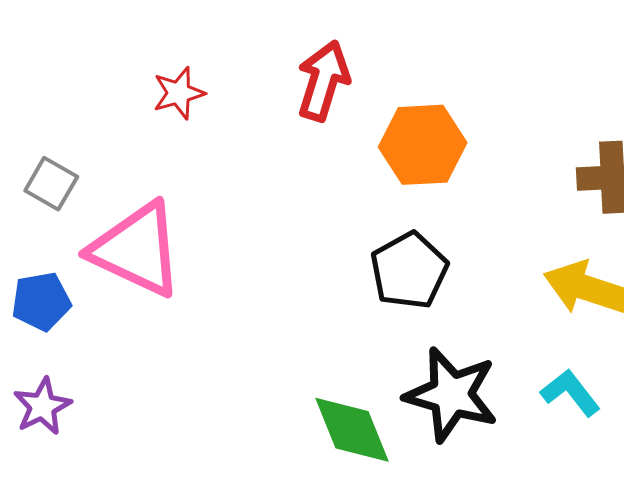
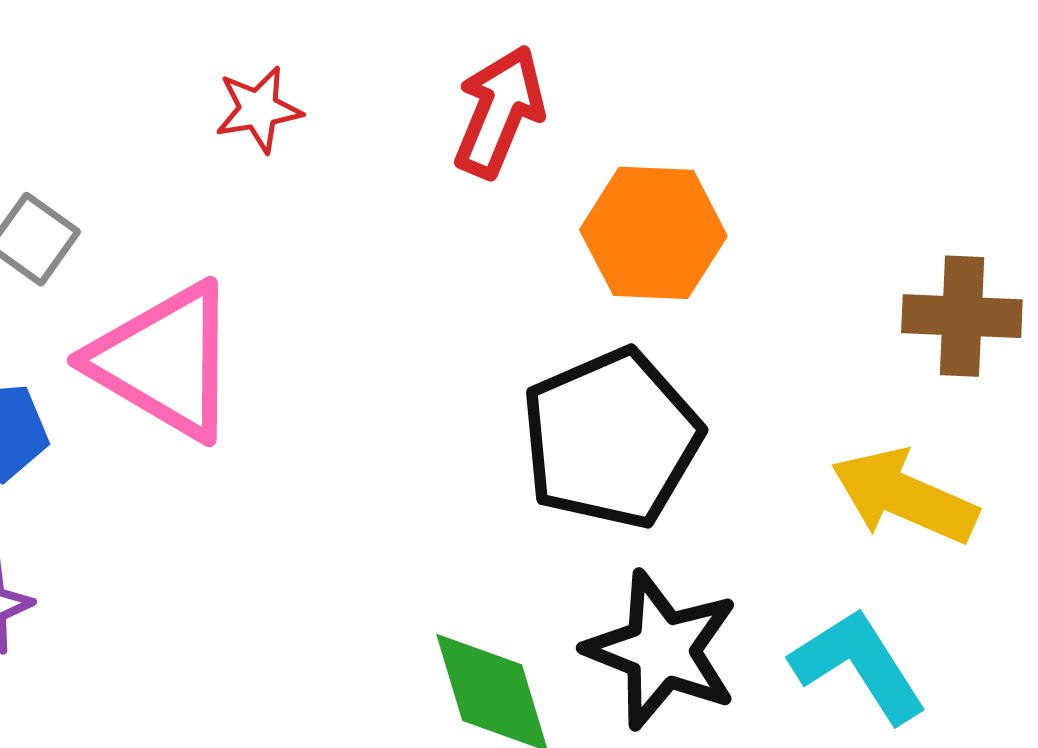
black pentagon: (409, 271) -> (611, 439), size x1.4
cyan L-shape: (570, 393) -> (859, 665), size x1.4

